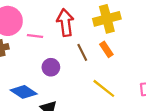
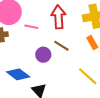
brown line: (82, 52) -> (61, 46), moved, turned -35

